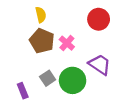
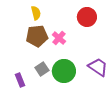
brown pentagon: (42, 41) -> (37, 36), turned -30
purple trapezoid: (100, 65) -> (98, 67), moved

